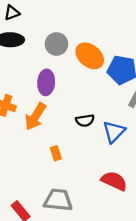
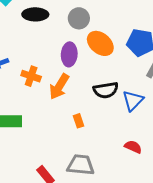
orange ellipse: (90, 56) -> (100, 43), moved
black semicircle: (85, 121) -> (106, 90), size x1.4
red semicircle: (114, 181) -> (133, 147), size x0.7

